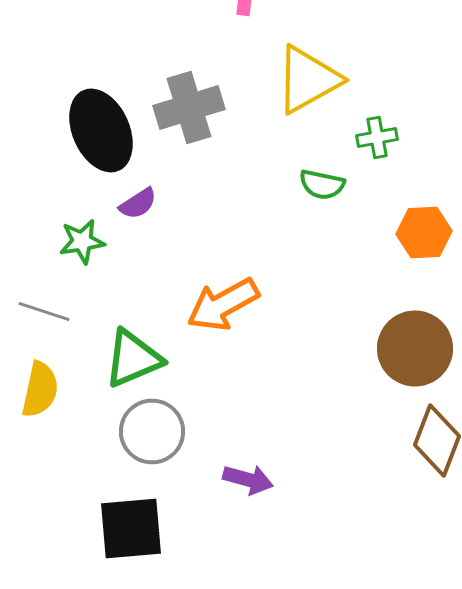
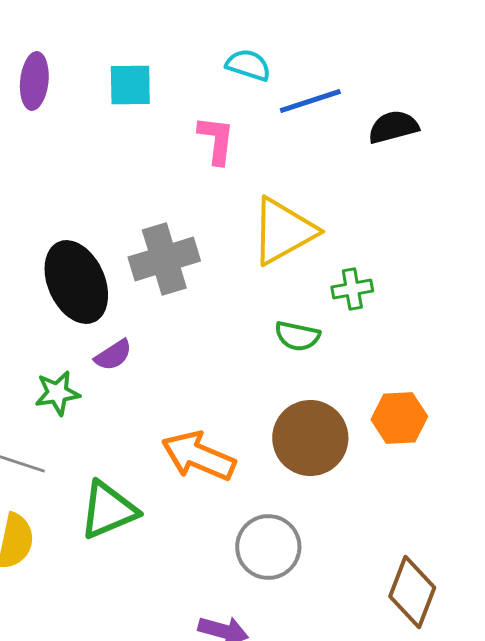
orange hexagon: (424, 232) -> (399, 418), moved
orange arrow: (223, 304) -> (198, 456), turned 52
brown circle: (415, 348) -> (310, 438), moved
gray circle: (152, 432) -> (268, 547), moved

